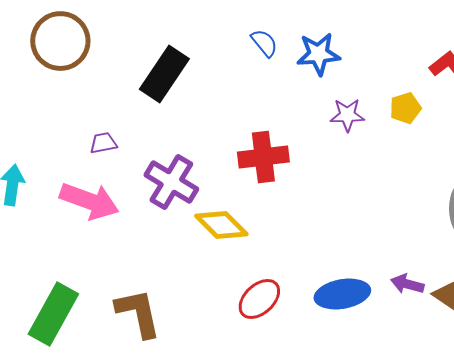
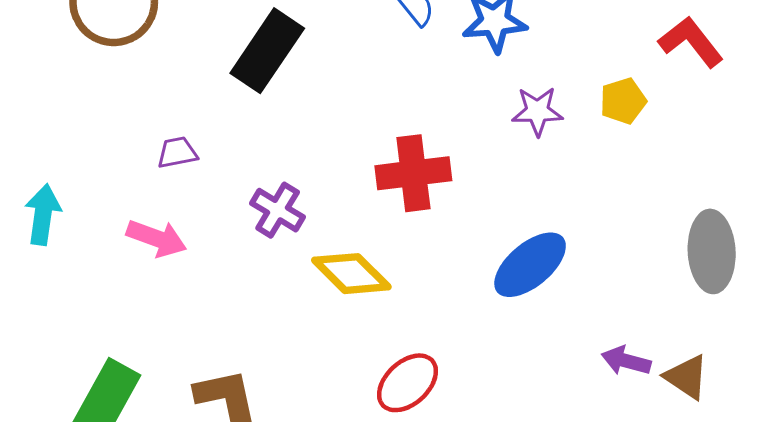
purple cross: (171, 182) -> (278, 210), size x0.7
pink arrow: (89, 201) -> (157, 238), size x0.7
blue ellipse: (342, 294) -> (530, 265), moved, turned -30

